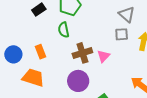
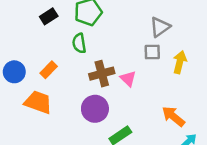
gray triangle: (127, 14) -> (160, 27), turned 42
orange rectangle: (40, 52) -> (49, 70), turned 64
pink triangle: (103, 56) -> (128, 79), turned -32

